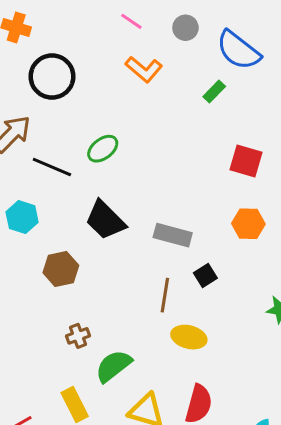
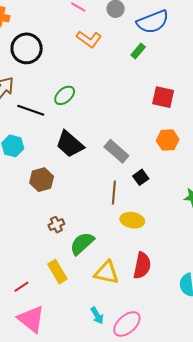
blue semicircle: (238, 50) -> (153, 22), turned -56
gray rectangle: (173, 235) -> (116, 151), turned 30

